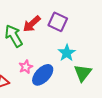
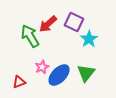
cyan star: (67, 53) -> (89, 39), moved
green triangle: (83, 73) -> (86, 73), moved

